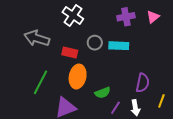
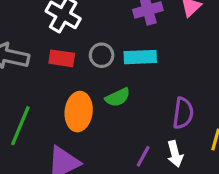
red rectangle: (70, 52) -> (62, 58), moved
green semicircle: (103, 93) -> (118, 97), moved

